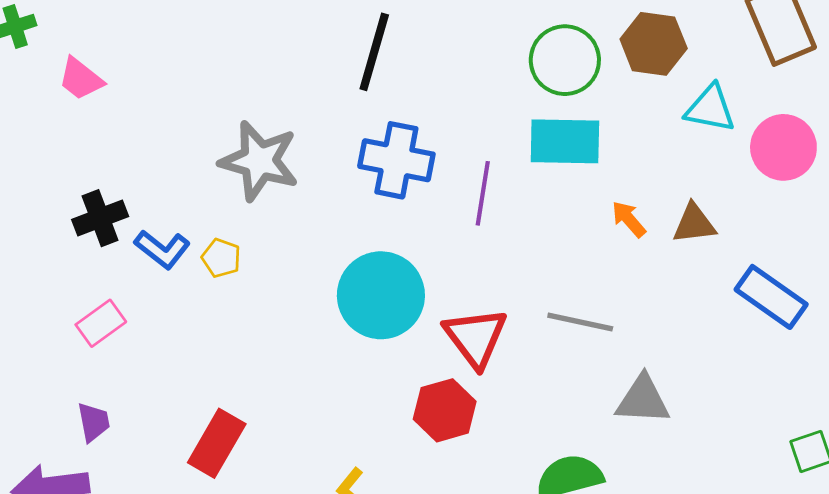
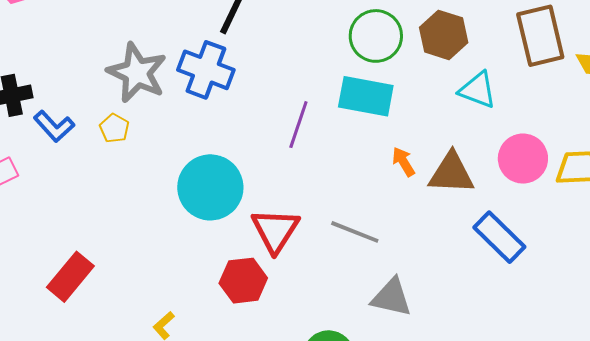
pink circle: (783, 147) -> (523, 159), moved
blue cross: (396, 160) -> (206, 70), moved
brown triangle: (694, 224) -> (451, 173), size x1.4
yellow pentagon: (221, 258) -> (114, 128), moved

